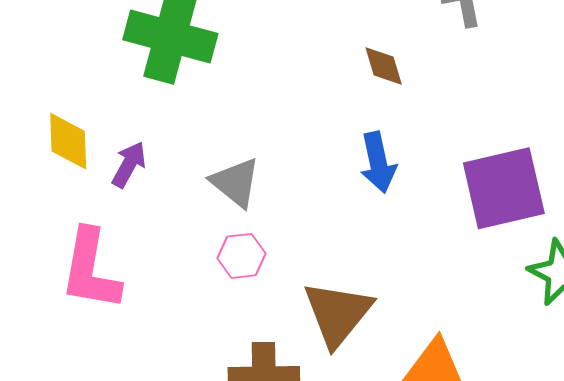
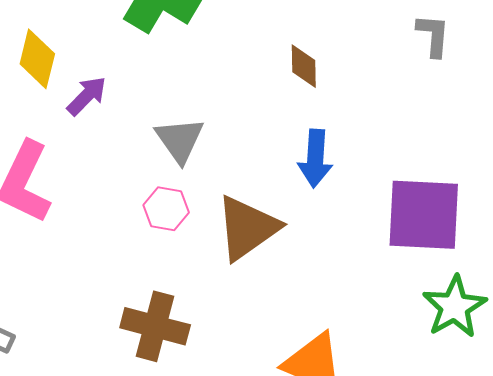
brown diamond: (384, 66) -> (304, 66), moved
brown triangle: (338, 314) -> (247, 228), moved

